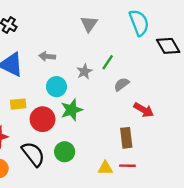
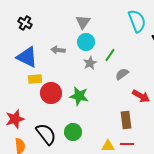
gray triangle: (89, 24) -> (83, 22), moved
cyan circle: (56, 87) -> (86, 42), moved
yellow rectangle: (18, 104) -> (35, 79), moved
green star: (72, 110) -> (79, 96), turned 30
red circle: (43, 119) -> (51, 93), moved

